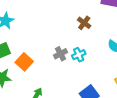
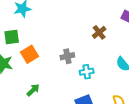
cyan cross: (79, 55) -> (87, 72), moved

